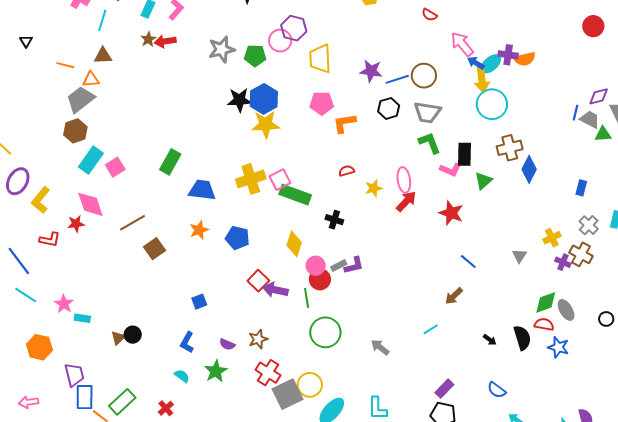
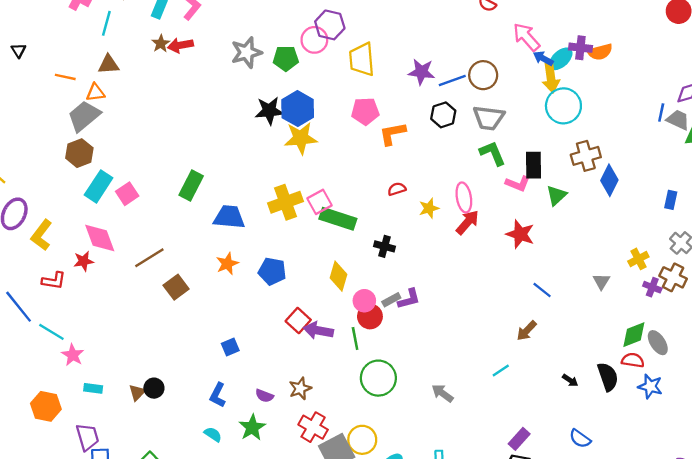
cyan line: (26, 295) -> (51, 332), moved
cyan rectangle: (82, 318) -> (93, 388), moved

